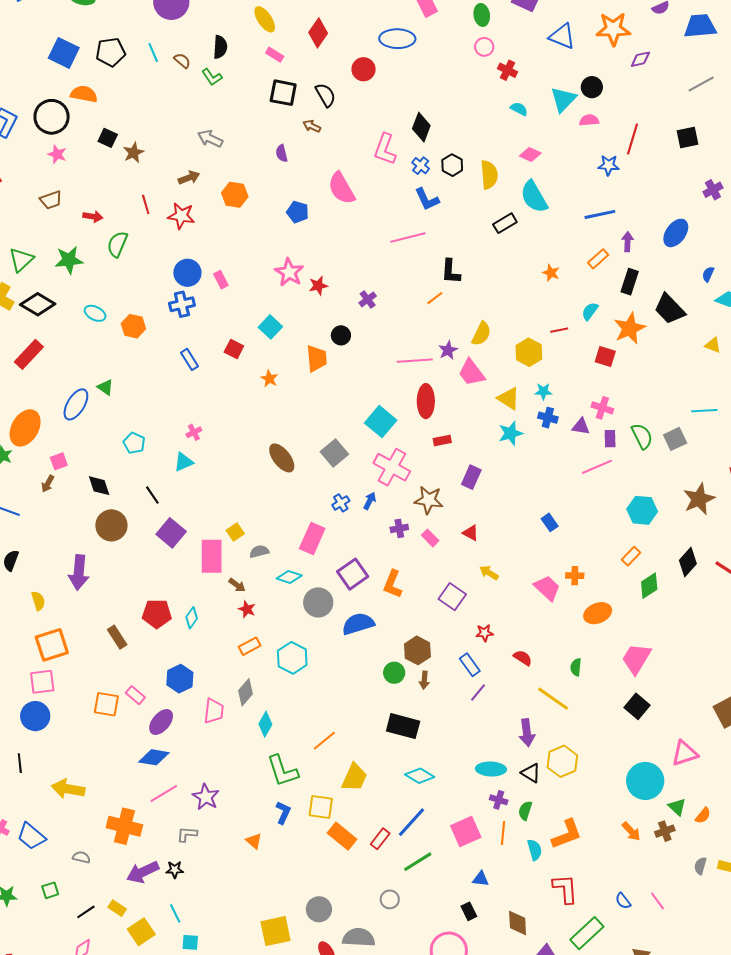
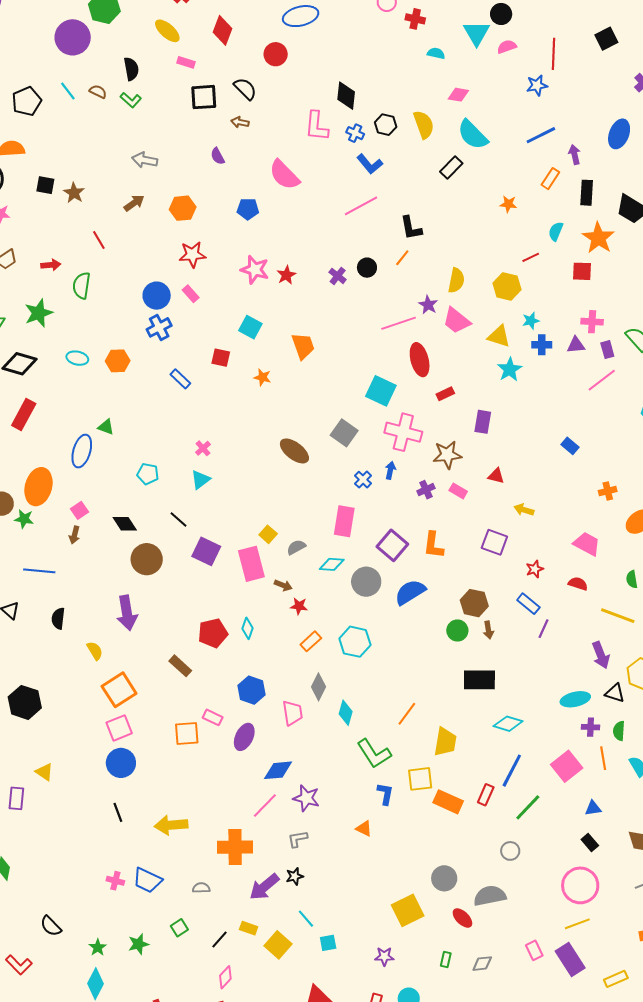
red star: (181, 216) -> (192, 255), moved
black circle: (341, 335) -> (367, 268), moved
pink trapezoid: (547, 588) -> (587, 544), moved
blue diamond: (154, 757) -> (278, 770), moved

